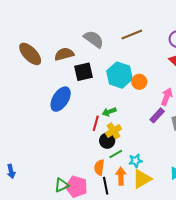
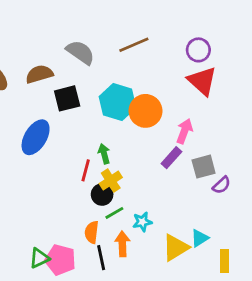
orange circle: (139, 82) -> (145, 111), size x1.5
green arrow: (109, 112) -> (104, 154), turned 96
yellow triangle: (142, 179) -> (176, 248), moved

